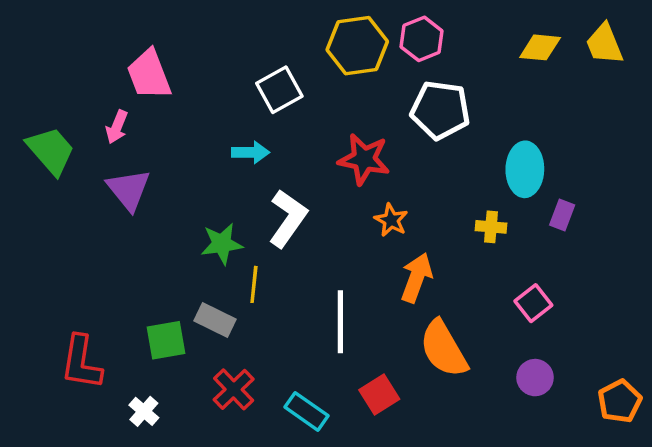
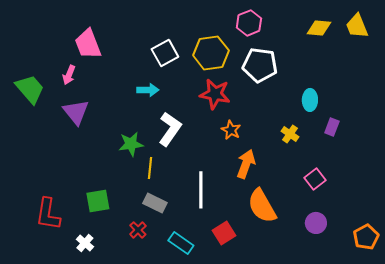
yellow hexagon: (357, 46) -> (211, 53), moved
cyan ellipse: (525, 169) -> (310, 100), size x0.7
yellow cross: (491, 227) -> (290, 134), turned 30
gray rectangle: (215, 320) -> (155, 203), moved
red cross: (234, 389) -> (138, 230), size x0.7

